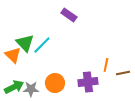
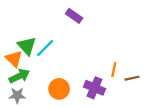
purple cross: (88, 82) -> (94, 88), turned 30
green arrow: (14, 87) -> (19, 76), moved
gray star: (31, 89) -> (17, 95), moved

